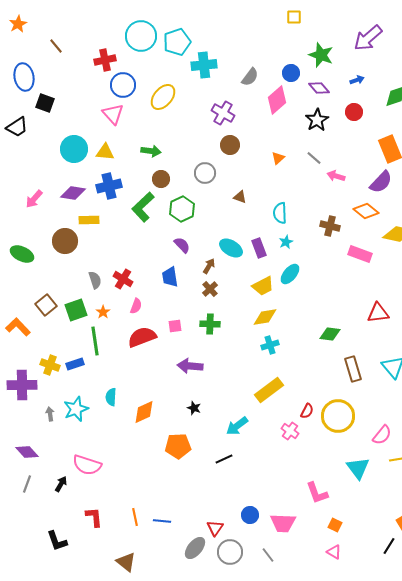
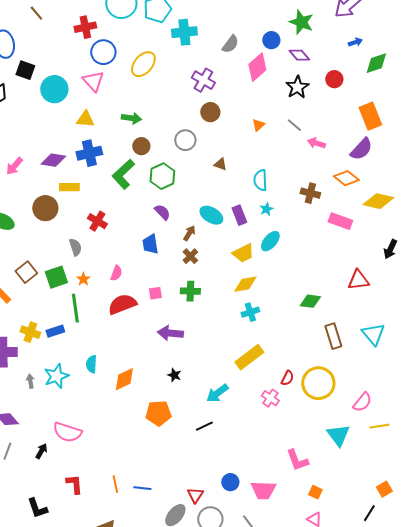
blue arrow: (357, 80) -> (355, 42), moved
cyan circle: (74, 149) -> (54, 89), moved
red cross: (123, 279) -> (97, 221), moved

